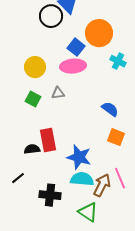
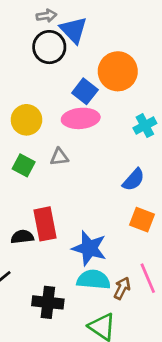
cyan cross: (118, 61) -> (145, 126), moved, turned 35
blue semicircle: (110, 109) -> (133, 180), turned 96
brown arrow: (102, 185) -> (122, 288), size x0.7

